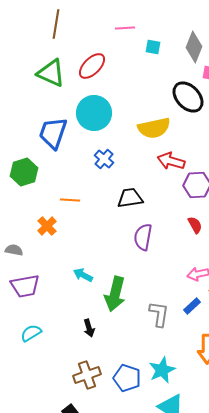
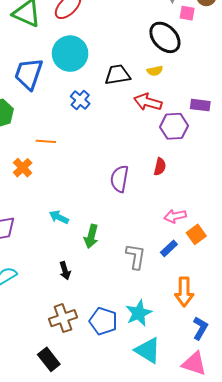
yellow semicircle: (154, 128) -> (155, 71), moved, size x0.5
black trapezoid: (130, 198) -> (118, 75), moved
red semicircle: (195, 225) -> (160, 167), moved, turned 42
green arrow: (115, 294) -> (91, 236), size x0.7

